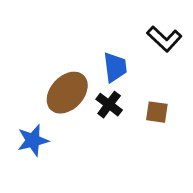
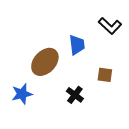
black cross: (109, 105) -> (75, 95), moved

